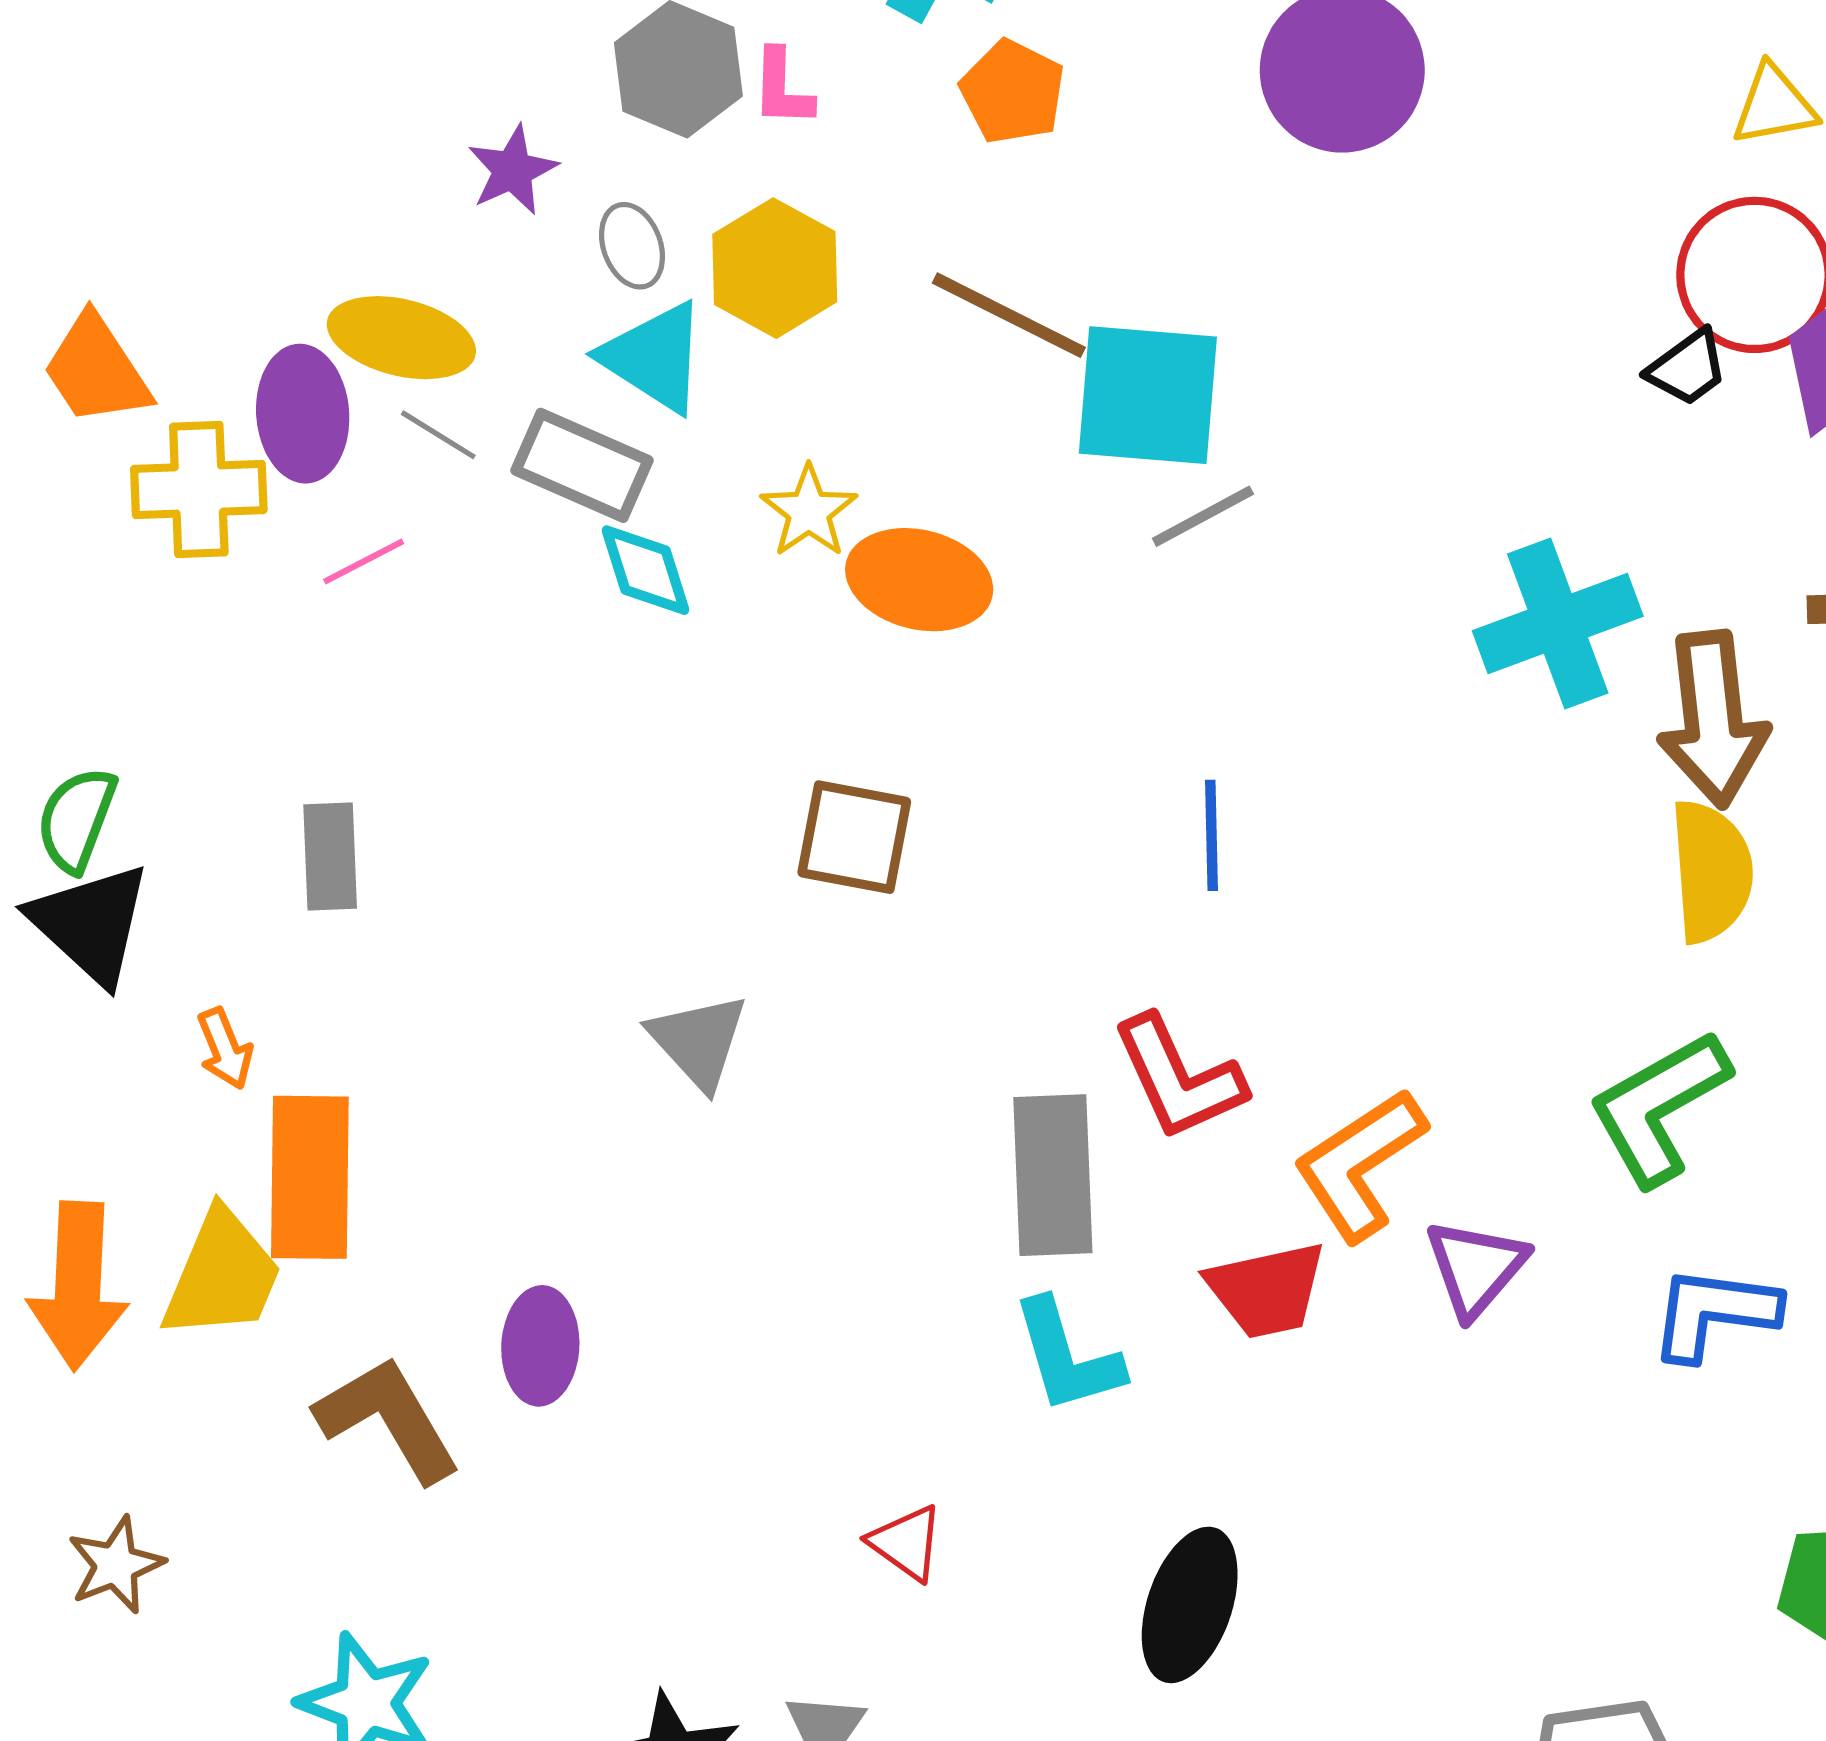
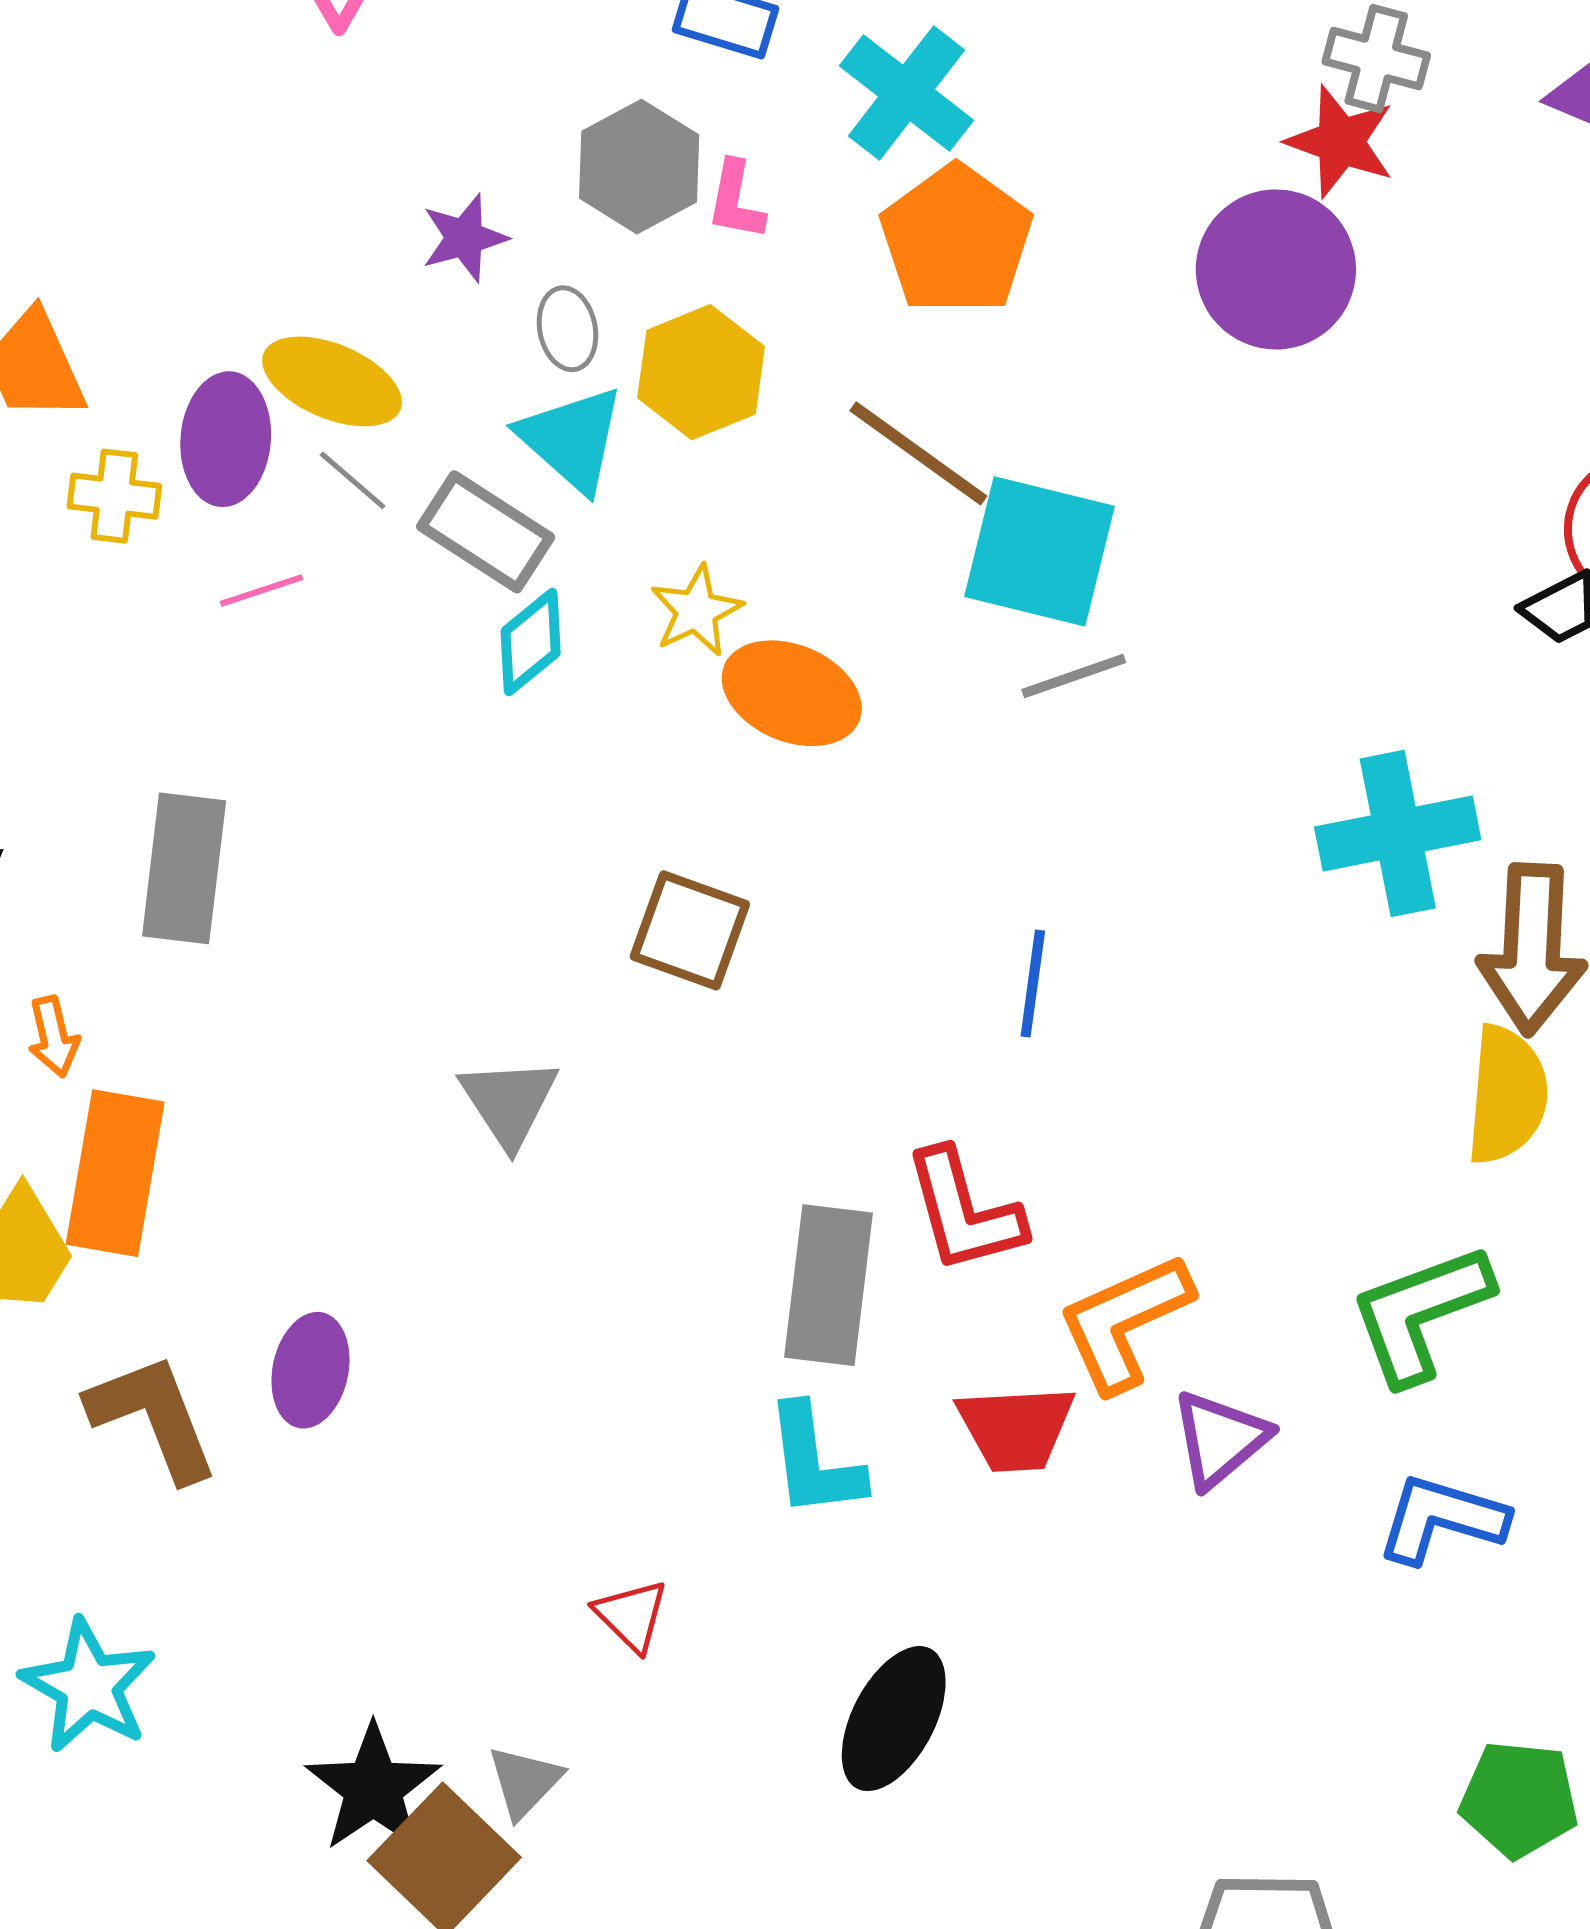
orange pentagon: (1013, 92) -> (956, 240), size x1.5
yellow cross: (199, 490) -> (114, 496), size x0.7
cyan diamond: (646, 570) -> (531, 642), turned 59
gray rectangle: (330, 856) -> (184, 868), size x1.4

